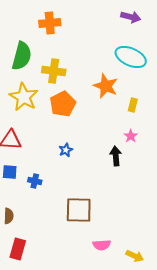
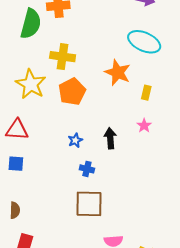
green semicircle: (22, 56) -> (31, 24), moved
black arrow: (116, 156) -> (110, 138), moved
blue cross: (35, 181) -> (87, 169), moved

